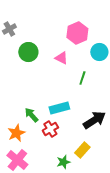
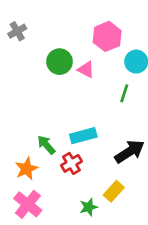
green circle: (28, 52) -> (60, 62), moved
green line: (82, 78) -> (124, 93), moved

